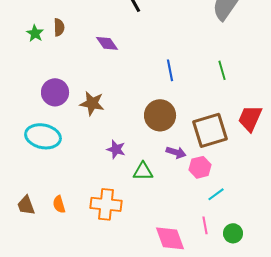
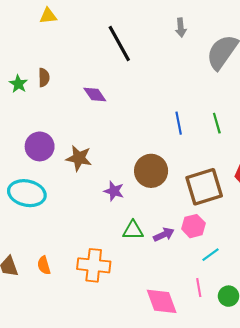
blue line: (170, 70) -> (179, 123), moved
purple star: (116, 149) -> (114, 191), moved
purple arrow: (176, 152) -> (164, 235), moved, turned -42

